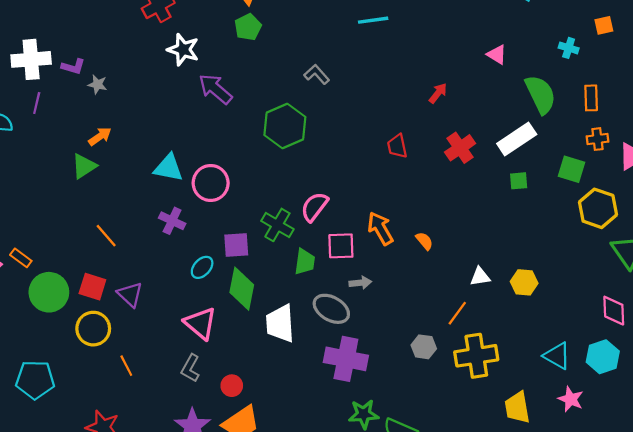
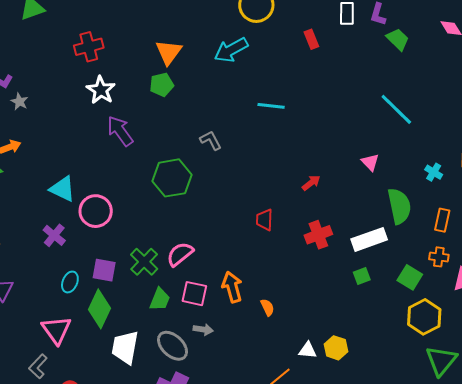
green square: (519, 181) -> (362, 276), turned -30
cyan ellipse: (202, 267) -> (70, 282), turned -35
yellow hexagon: (524, 282) -> (336, 348), moved

